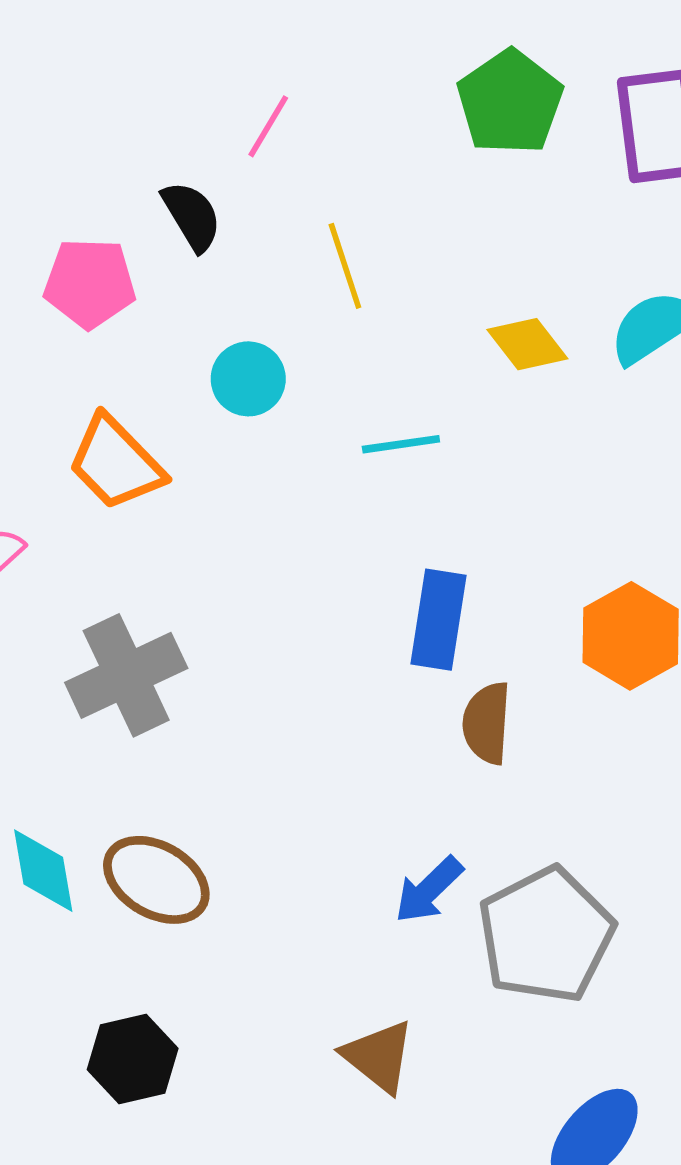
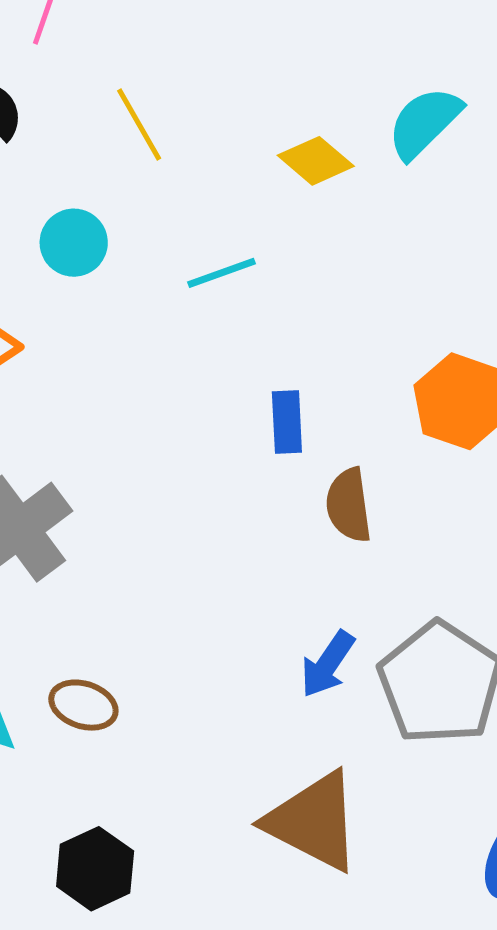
blue rectangle: (439, 620) -> (287, 422), size x0.7
brown ellipse: (156, 880) -> (83, 705), size x0.7
brown triangle: (379, 1056) -> (313, 821), size x1.5

